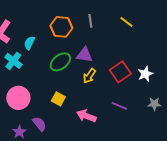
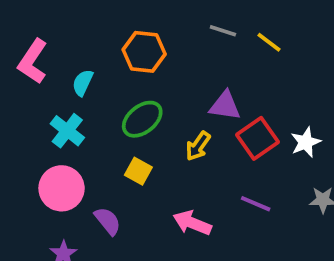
gray line: (90, 21) -> (223, 31), moved, turned -64
purple triangle: (84, 55) -> (225, 106), moved
cyan cross: (13, 61) -> (67, 131), moved
yellow square: (58, 99) -> (138, 171), moved
purple semicircle: (39, 124) -> (108, 221), moved

